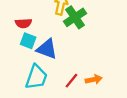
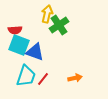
cyan square: (28, 41) -> (19, 45), size x1.5
red line: (71, 81) -> (43, 79), moved

